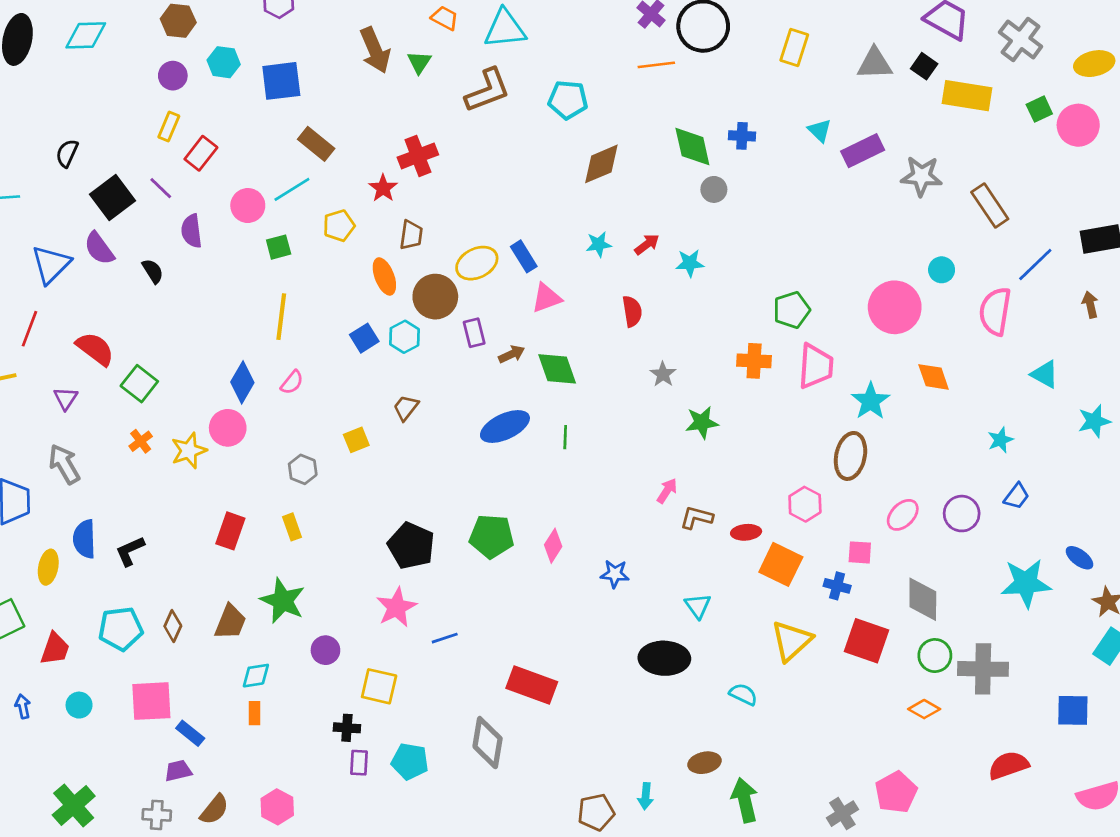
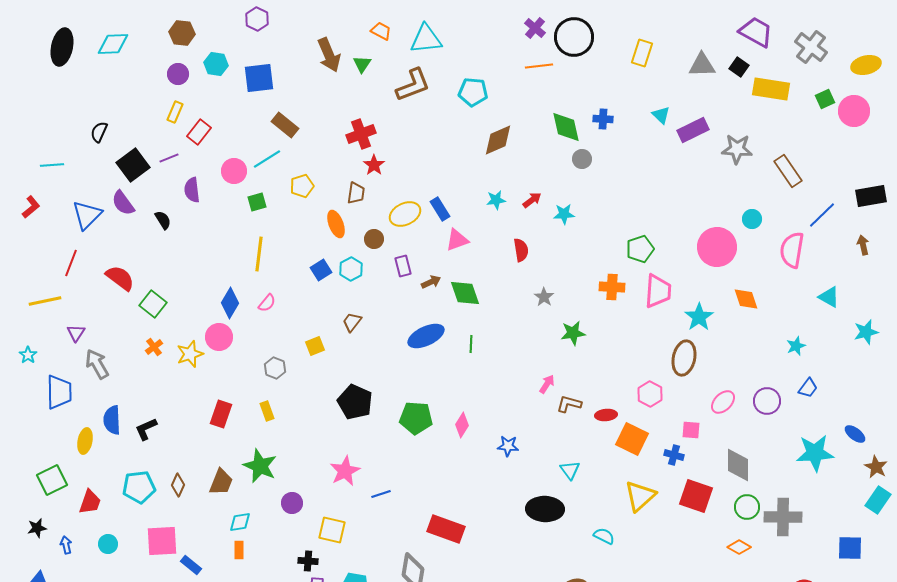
purple line: (161, 188) -> (169, 158), turned -66
red star: (383, 188) -> (374, 165), moved
brown circle: (435, 297) -> (374, 239), size x0.6
purple triangle: (66, 398) -> (76, 333), moved
black pentagon: (411, 546) -> (355, 402), moved

